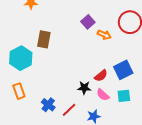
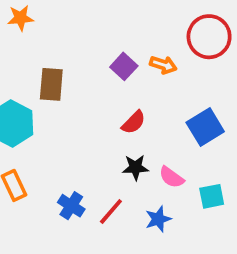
purple square: (88, 22) -> (124, 66), moved
red semicircle: (101, 76) -> (134, 122), moved
cyan square: (124, 96) -> (212, 196), moved

